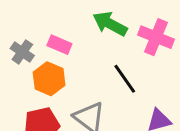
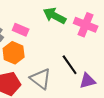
black line: (125, 79) -> (70, 65), moved

